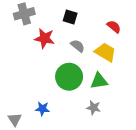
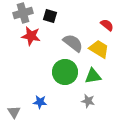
black square: (70, 17) -> (50, 16), moved
red star: (45, 38) -> (31, 36), moved
gray semicircle: (78, 46) -> (73, 43), size x1.5

